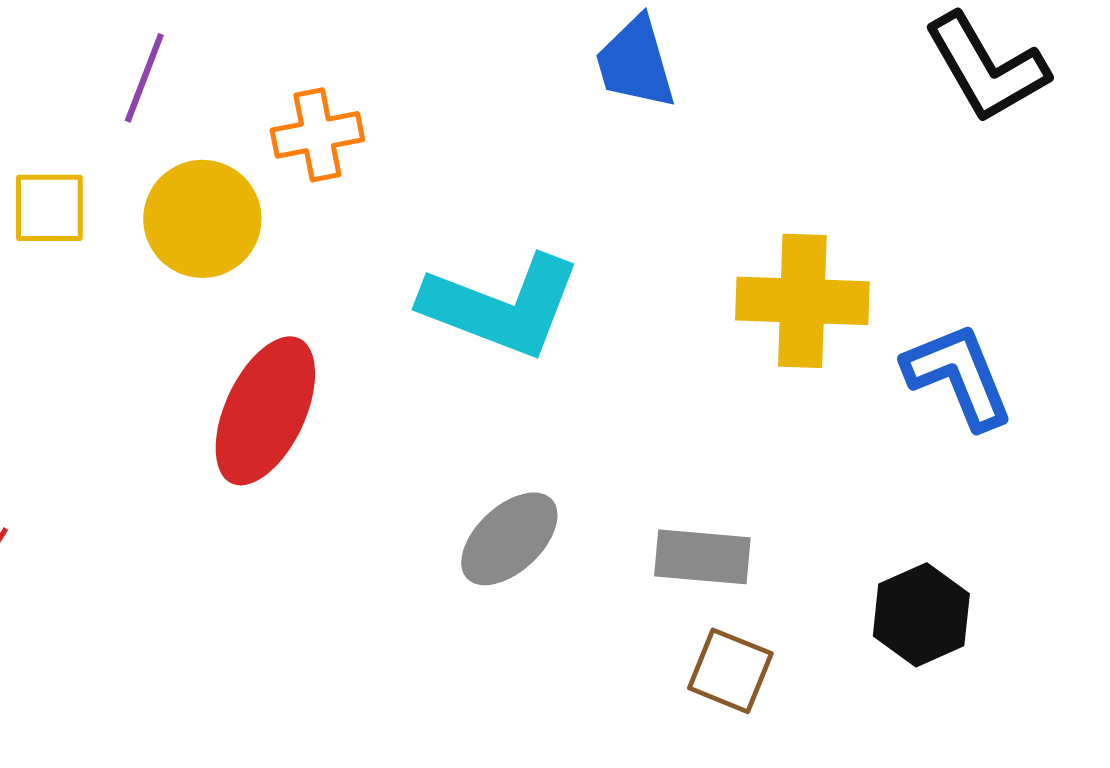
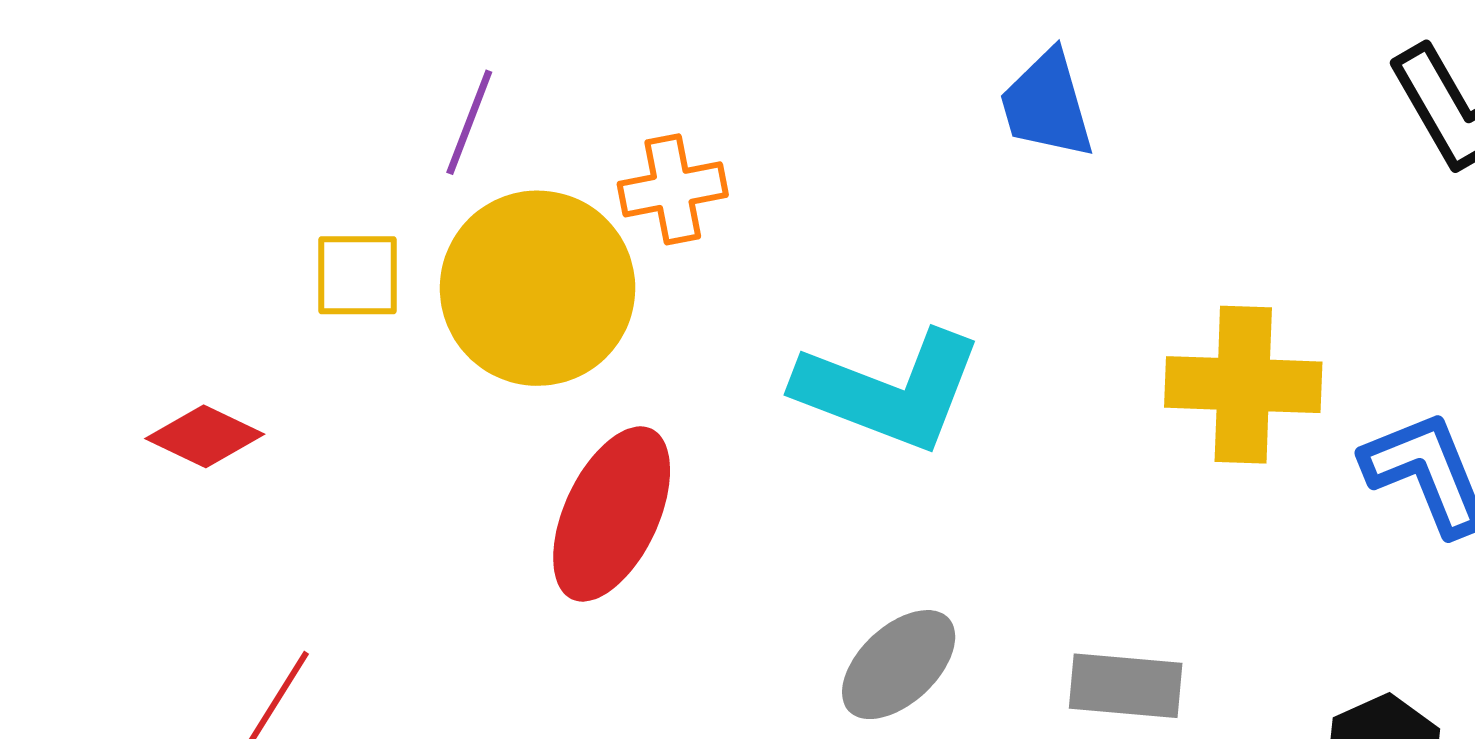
yellow circle: (202, 219) -> (538, 288), size x1.4

